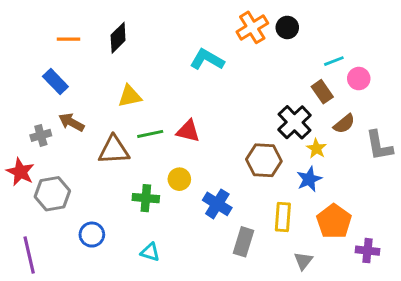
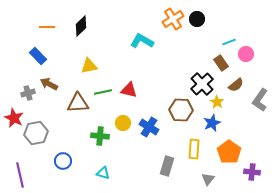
gray L-shape: (379, 146) -> (260, 100), turned 45
blue cross: (217, 204) -> (149, 127), moved

